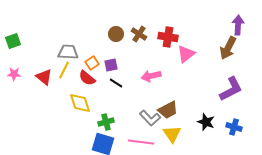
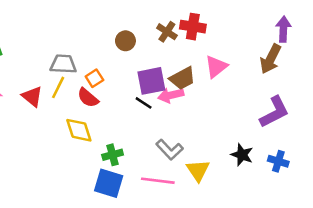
brown cross: (139, 34) -> (167, 32), moved
red cross: (168, 37) -> (193, 27), moved
purple square: (111, 65) -> (151, 81), moved, size x1.6
black line: (116, 83) -> (144, 103), moved
brown trapezoid: (168, 110) -> (182, 78), moved

